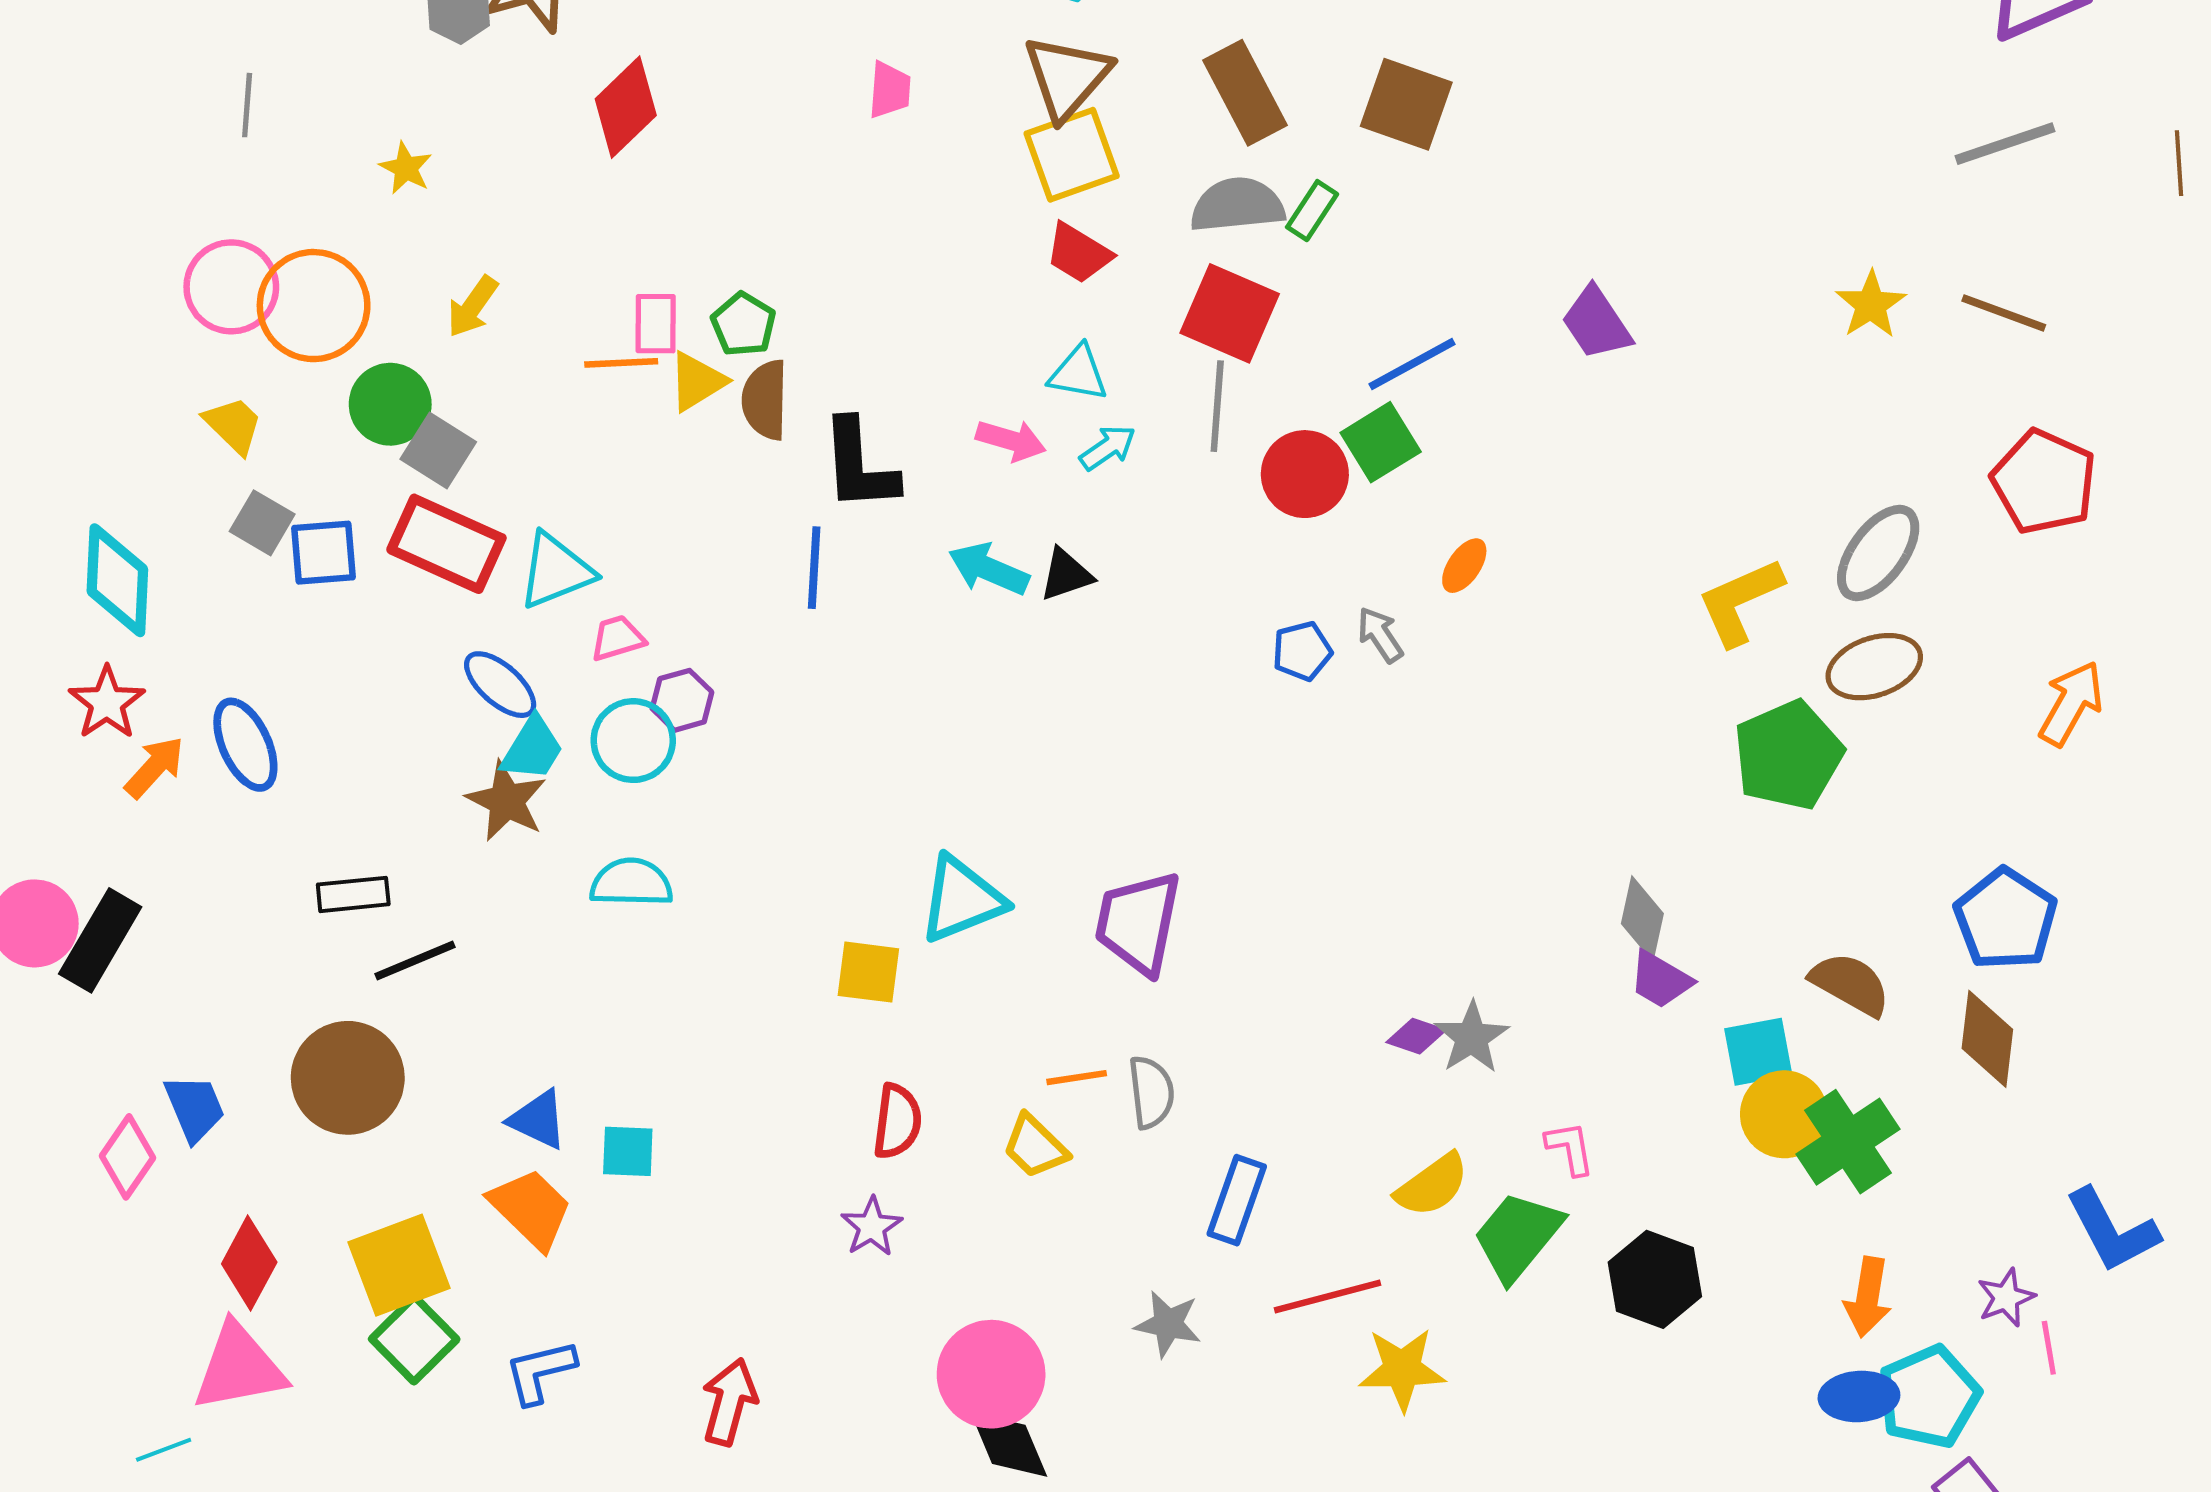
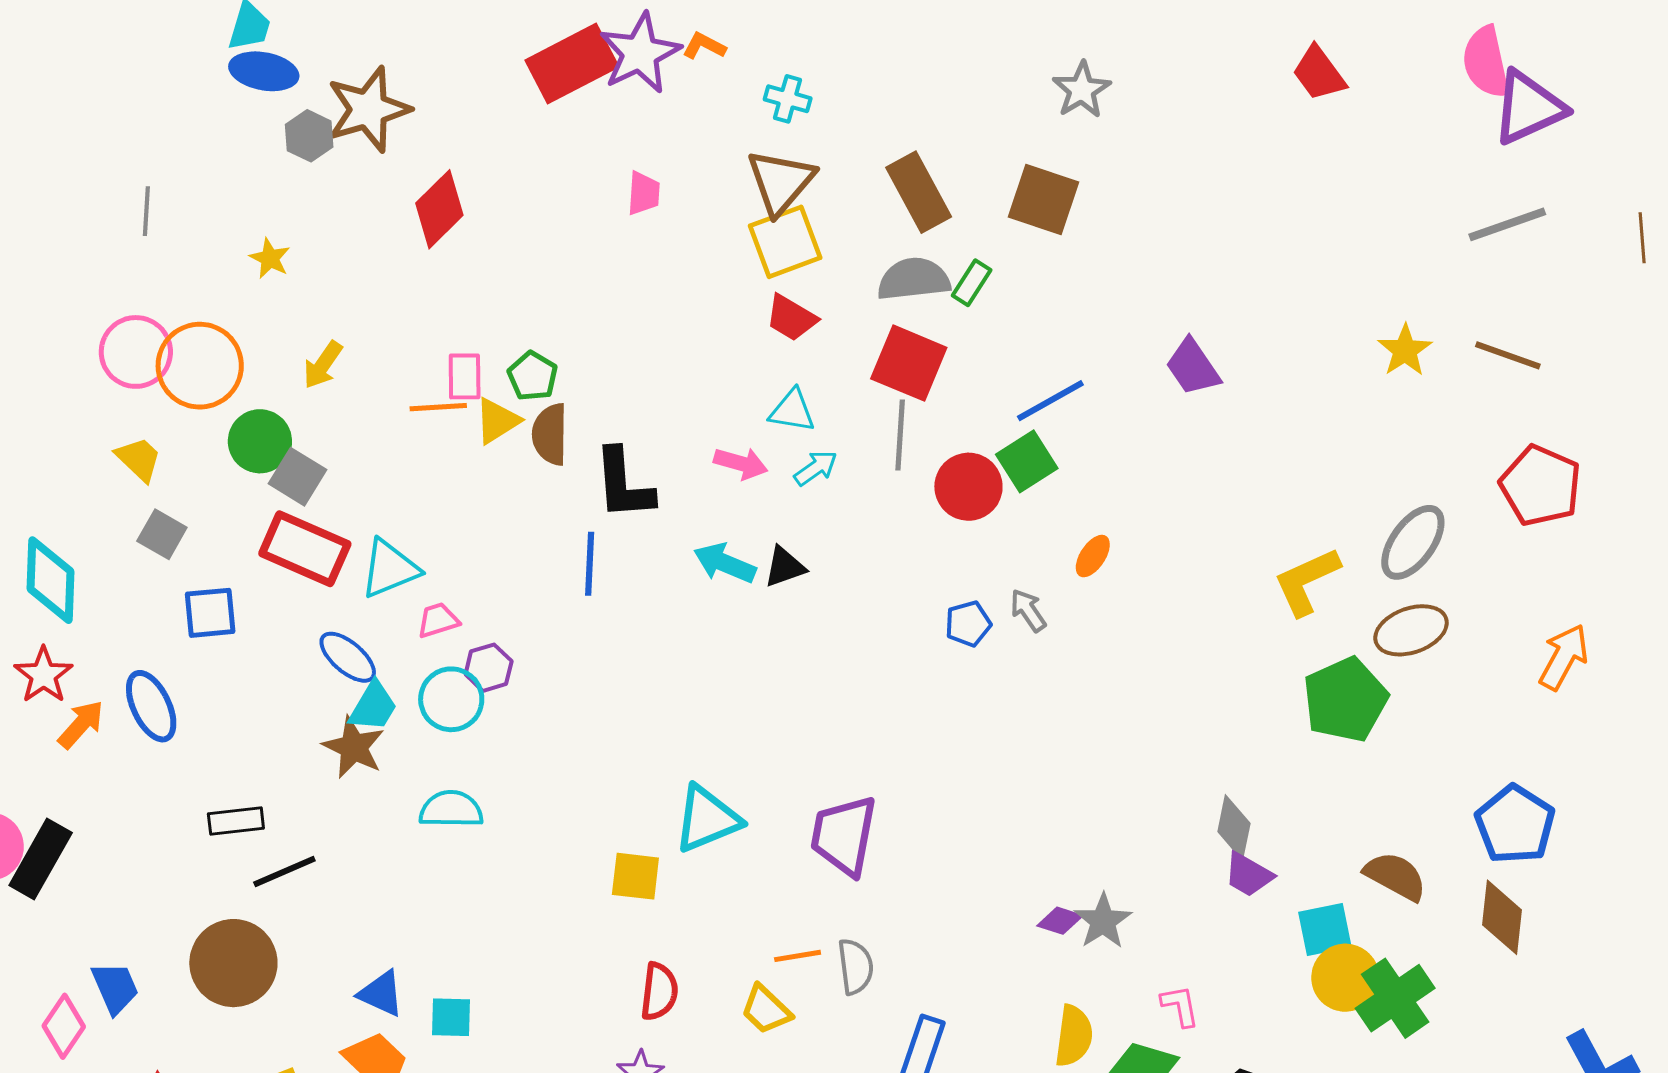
blue square: (323, 553) -> (210, 613), moved
yellow semicircle: (1432, 1185) -> (1074, 1036), turned -46

